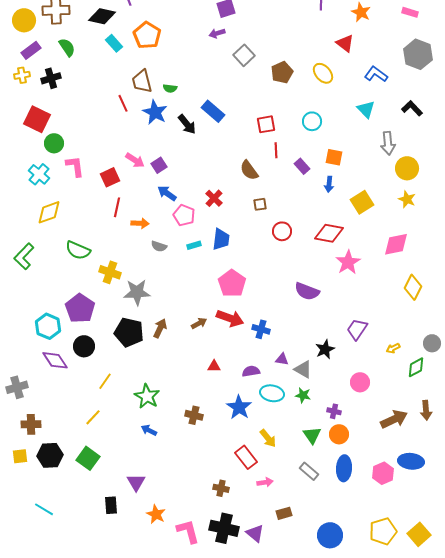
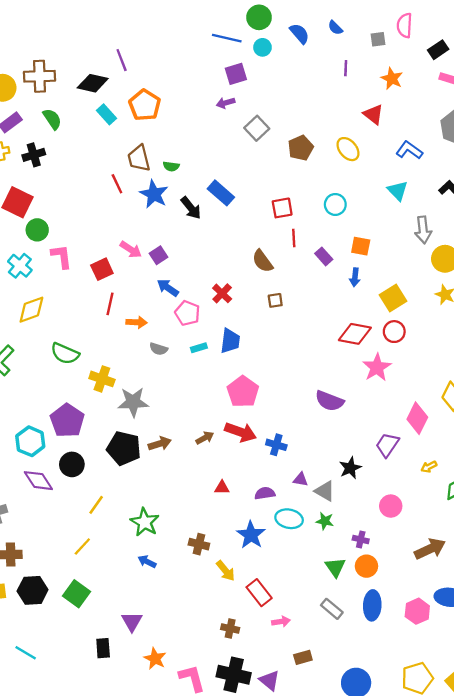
red circle: (282, 231) -> (394, 332), moved
pink diamond: (396, 244) -> (417, 418), moved, turned -52
brown arrow: (160, 328) -> (160, 444), turned 48
yellow arrow: (268, 438) -> (226, 571), moved

